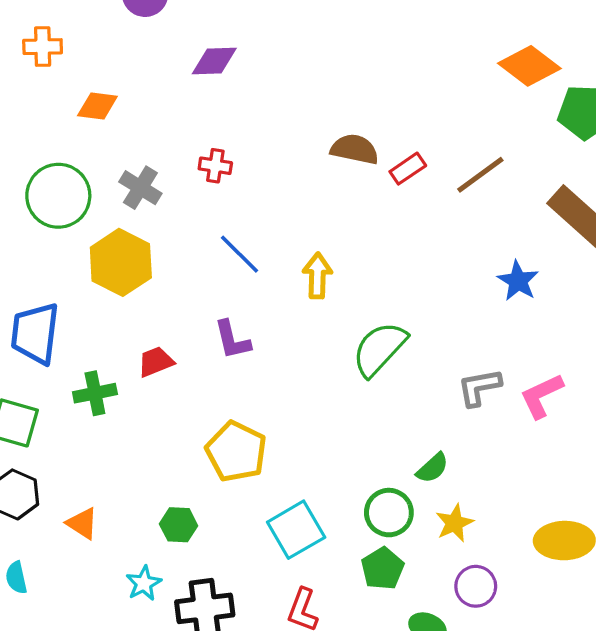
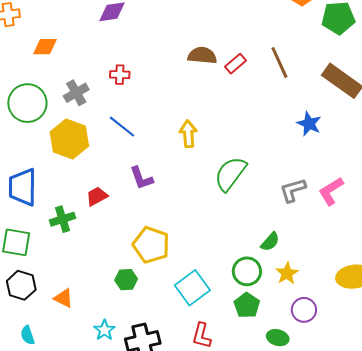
brown line: (480, 175) -> (279, 62), turned -72
gray cross: (140, 188) -> (76, 93), turned 35
blue line: (239, 254) -> (122, 127), moved
green hexagon: (179, 525) -> (126, 280), moved

